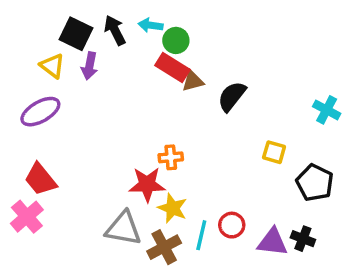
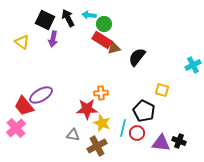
yellow triangle: (52, 66) -> (22, 42), moved
cyan cross: (327, 110) -> (193, 65), turned 35
purple ellipse: (40, 112) -> (41, 95), moved
black pentagon: (315, 183) -> (144, 111), moved
gray triangle: (123, 228) -> (73, 135), size x0.6
cyan line: (201, 235) -> (123, 128), moved

